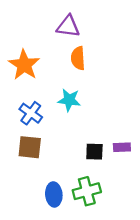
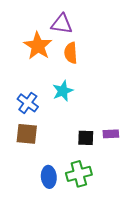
orange star: (24, 65) -> (38, 46), moved
cyan star: (69, 100) -> (63, 91), turned -30

